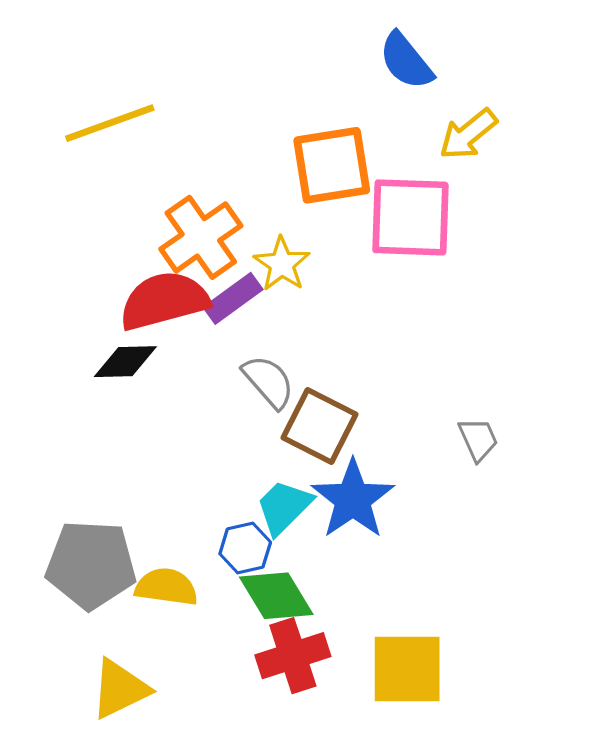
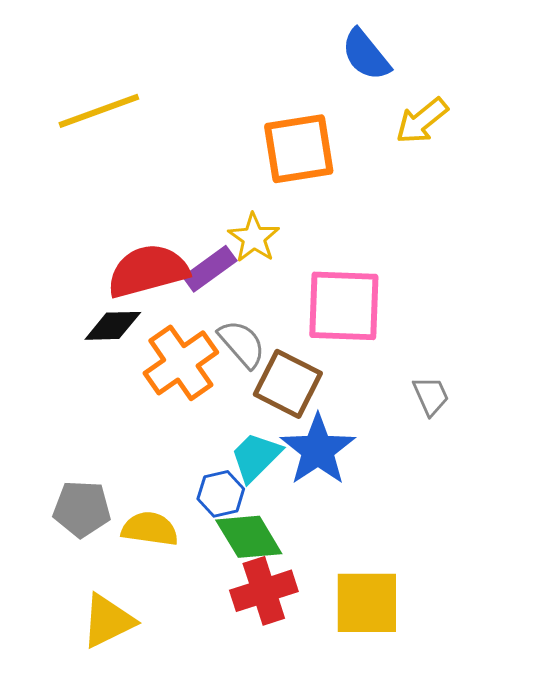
pink square: (410, 217) -> (344, 306), moved
orange cross: (201, 237) -> (181, 363), moved
gray pentagon: (91, 565) -> (82, 509), size x0.7

